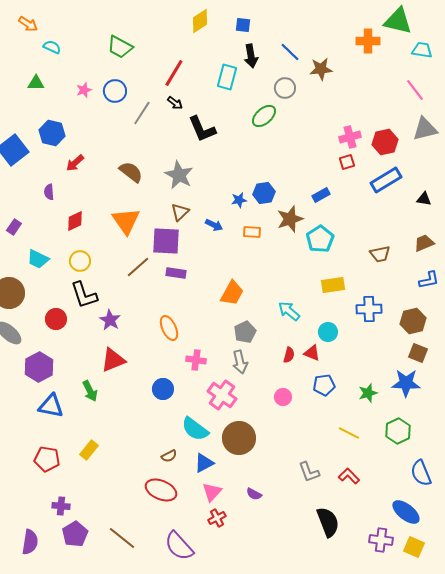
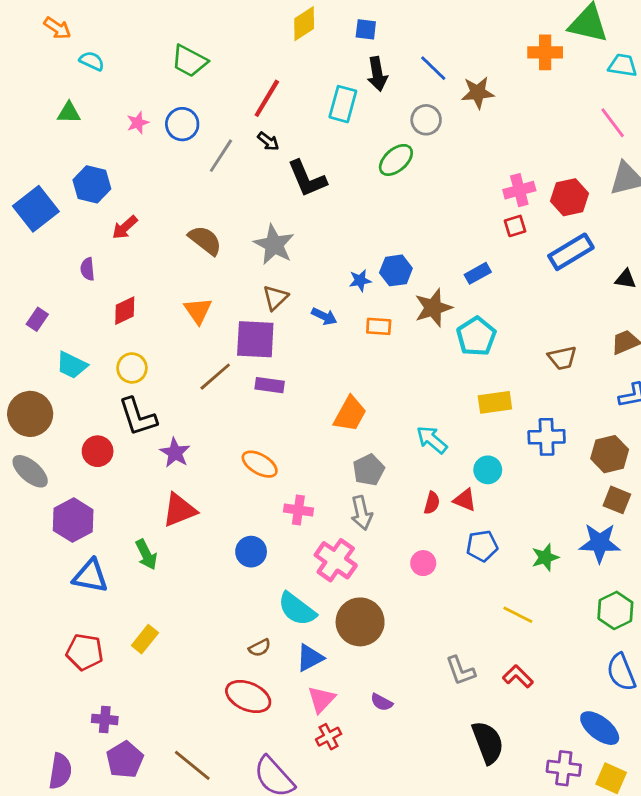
orange triangle: (126, 221) -> (198, 311), size x0.7
orange ellipse: (169, 328) -> (260, 464), turned -35
green hexagon: (398, 431) -> (615, 610), moved

